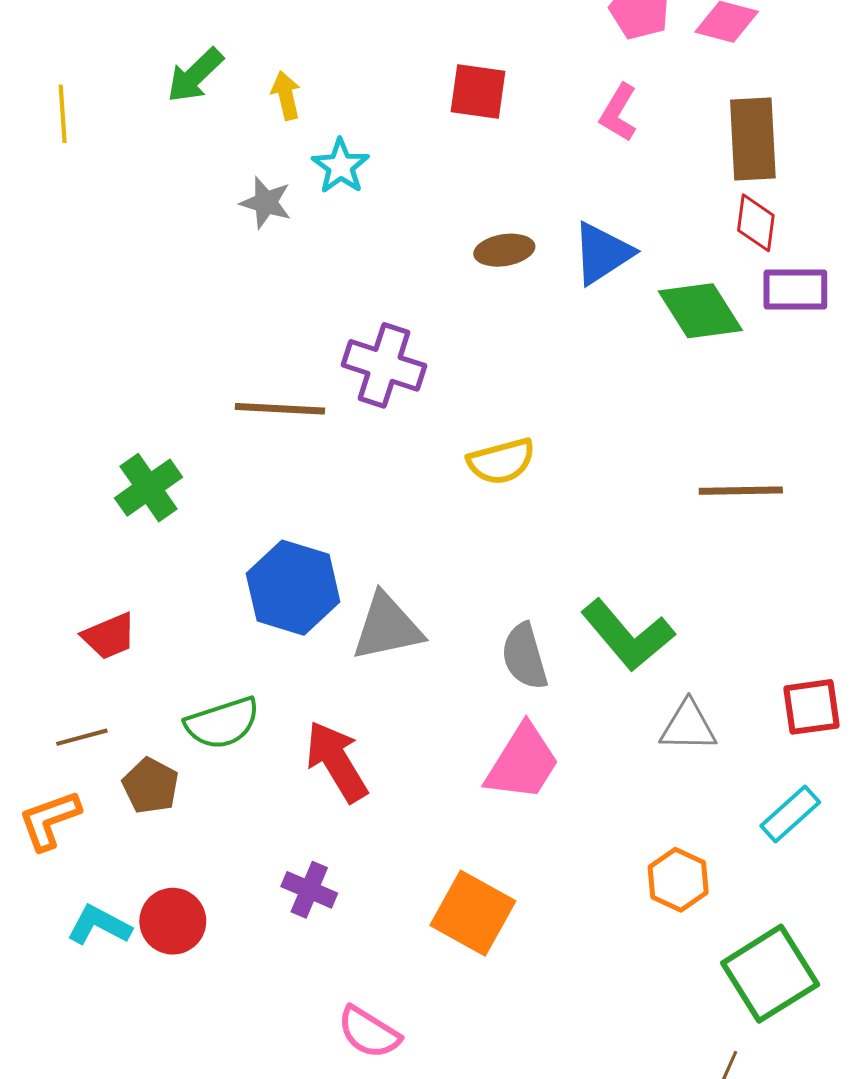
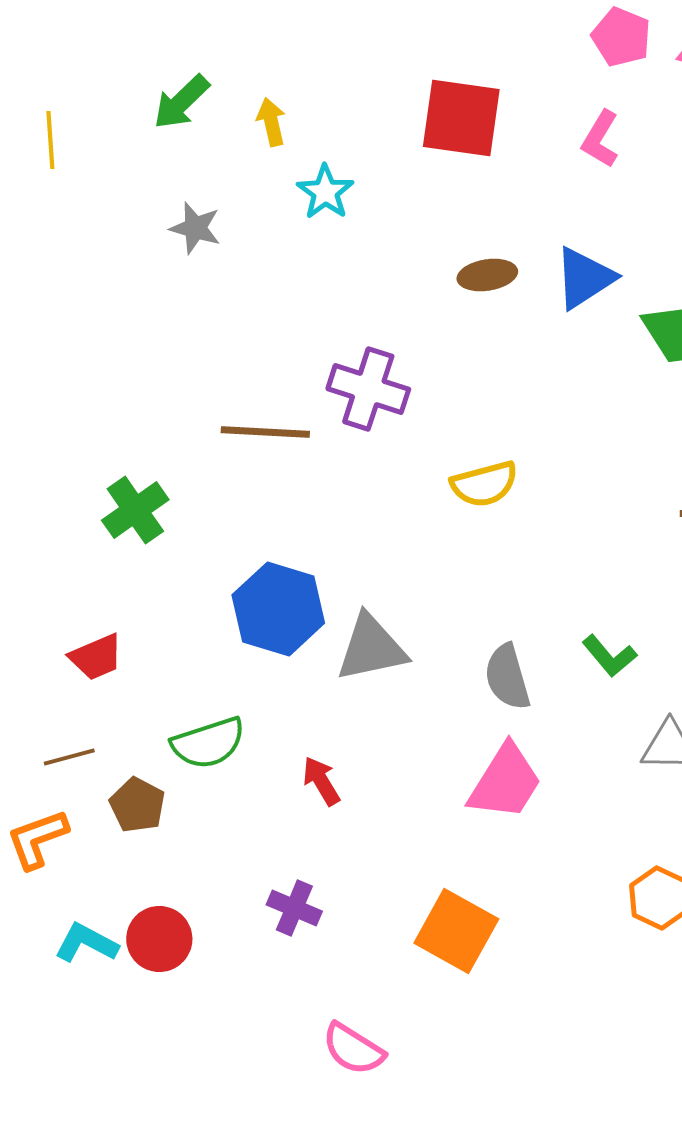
red square: (478, 91) -> (461, 118), size x1.4
gray star: (266, 203) -> (195, 228), moved
green L-shape: (628, 635) -> (609, 656), size x0.6
red arrow: (337, 761) -> (321, 781), size x0.6

